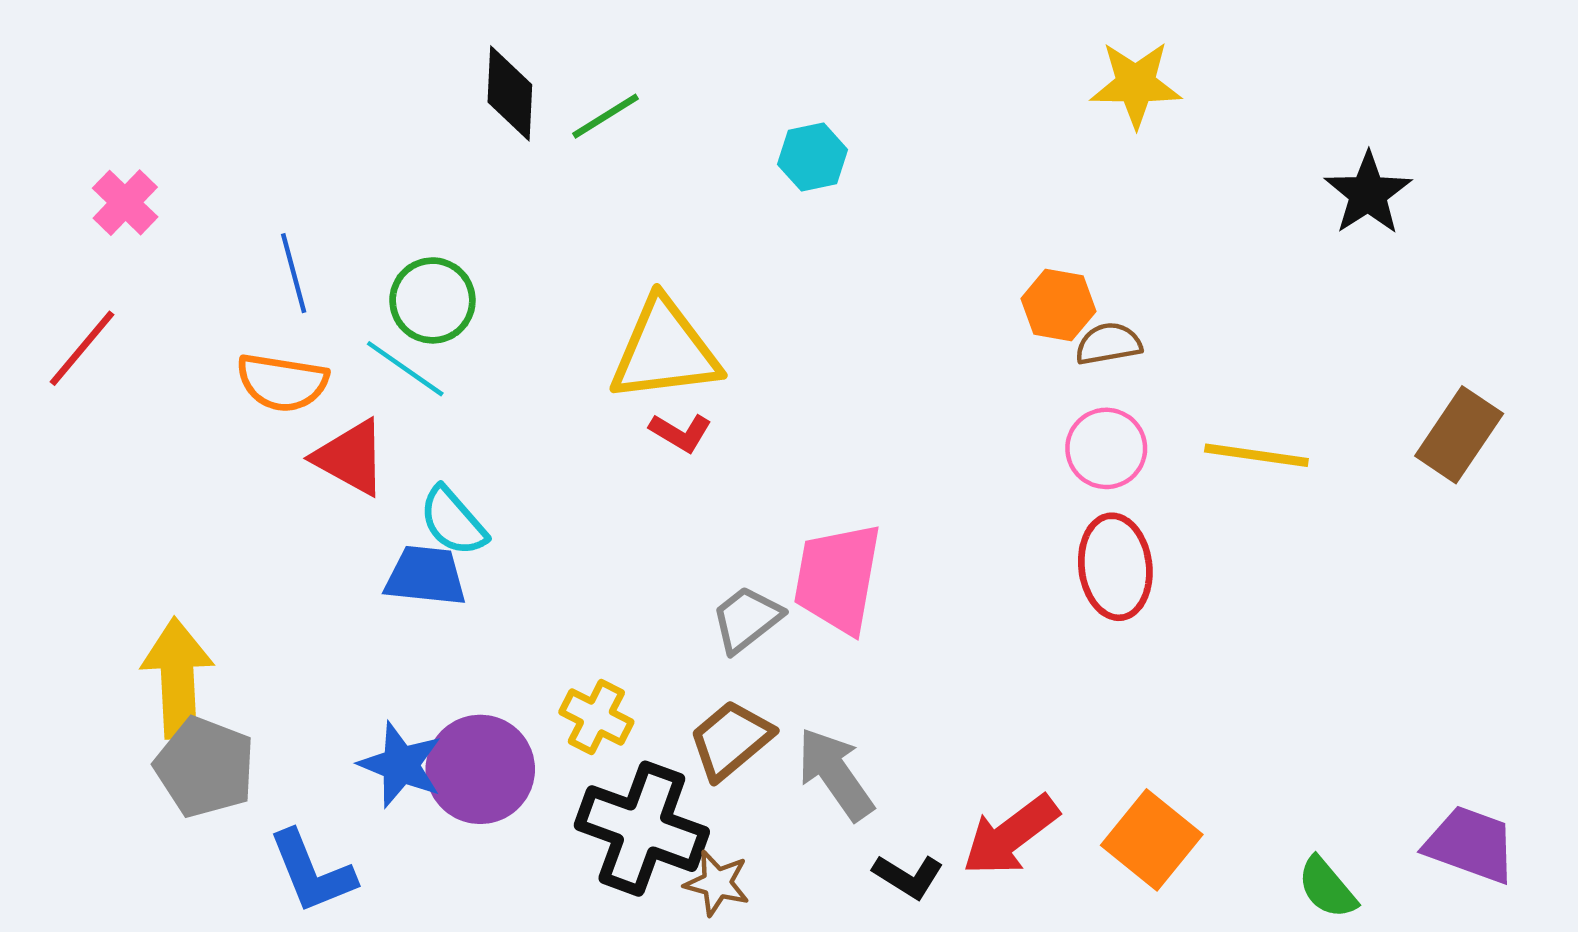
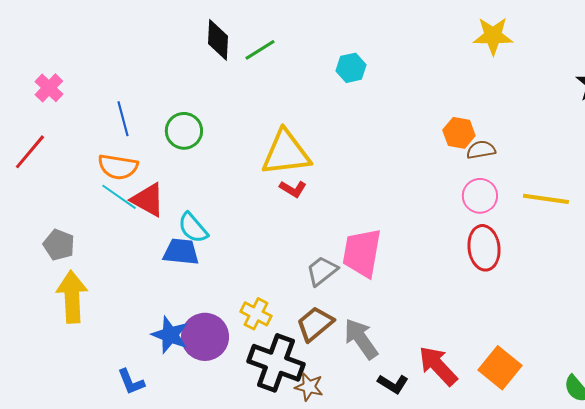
cyan line: (405, 369) -> (119, 197), moved
gray pentagon: (205, 767) -> (59, 245), moved, size x0.7
red arrow: (1011, 835) -> (438, 366), turned 84
blue L-shape: (312, 872) -> (131, 382), size x0.7

